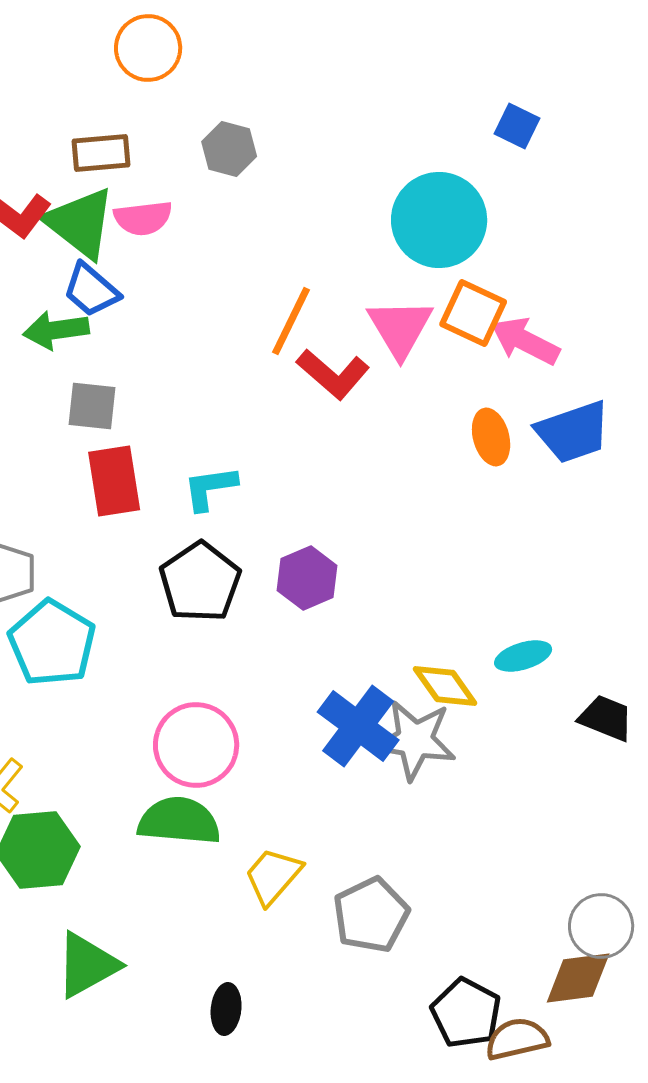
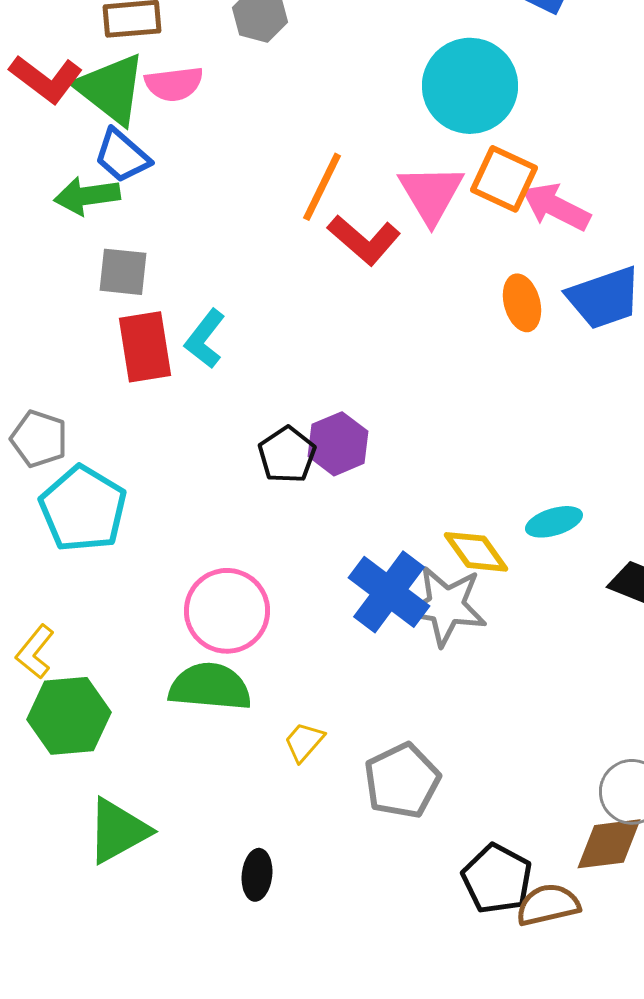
cyan L-shape: (210, 488) -> (205, 339), moved, turned -44
black pentagon: (200, 582) -> (287, 455), moved, size x0.7
yellow trapezoid: (273, 876) -> (304, 742), size x0.7

